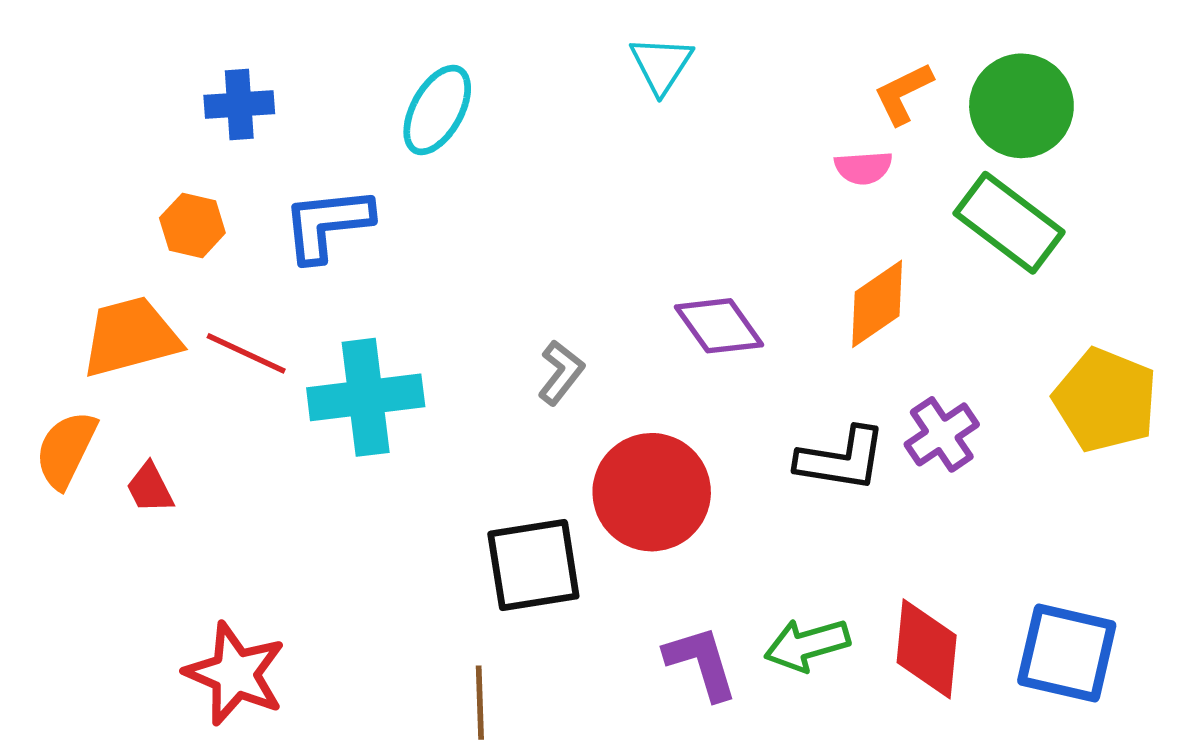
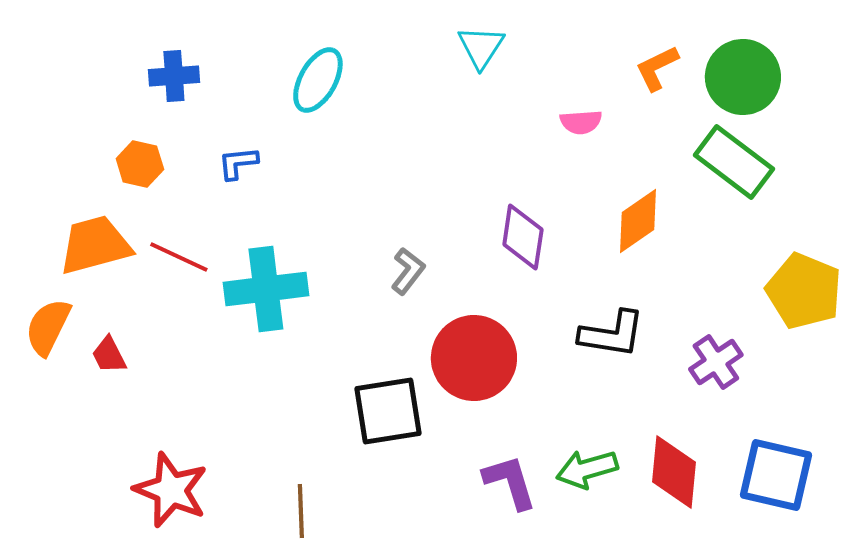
pink semicircle: (863, 168) -> (581, 122), moved
blue L-shape: (327, 224) -> (238, 163), size x0.6
purple diamond: (719, 326) -> (523, 237), turned 44
purple cross: (942, 434) -> (716, 362), moved
brown line: (480, 703) -> (301, 511), moved

